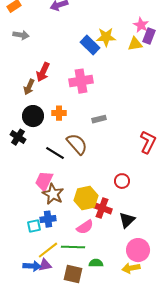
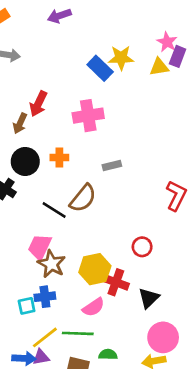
brown semicircle: (77, 144) -> (83, 198), turned 80

